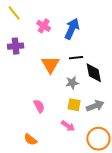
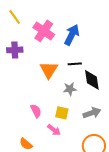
pink cross: (44, 26) -> (44, 31), size x1.5
yellow square: (74, 105) -> (62, 113), moved
pink arrow: (68, 126) -> (54, 130), moved

